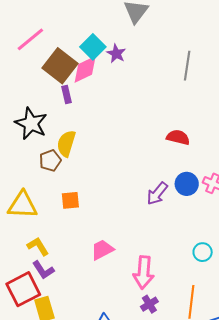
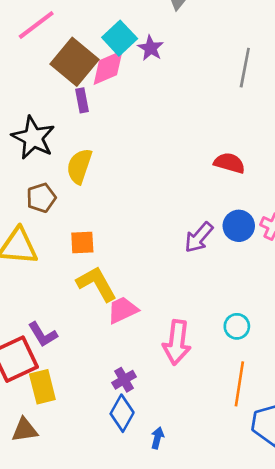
brown pentagon: (50, 160) -> (41, 198), moved
yellow L-shape: (38, 246) -> (97, 284), moved, size x1.4
cyan circle: (203, 252) -> (237, 326), moved
purple cross: (149, 304) -> (124, 380), moved

